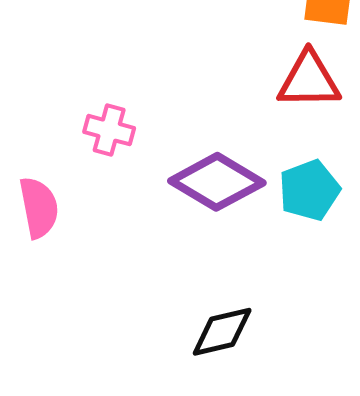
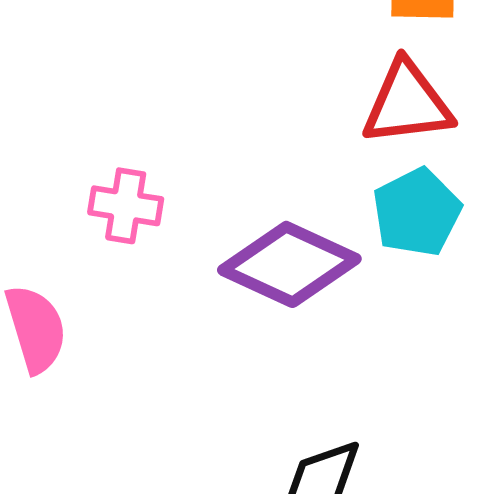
cyan pentagon: (309, 190) -> (417, 212), moved

